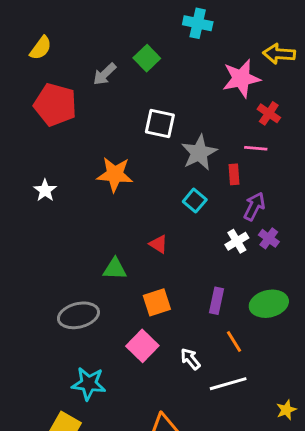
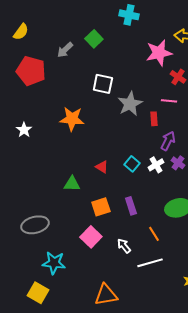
cyan square: (195, 201) -> (132, 164), moved
purple rectangle: (217, 301) -> (131, 206), moved, turned -30
gray ellipse: (78, 315) -> (35, 225), moved

